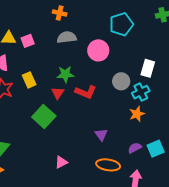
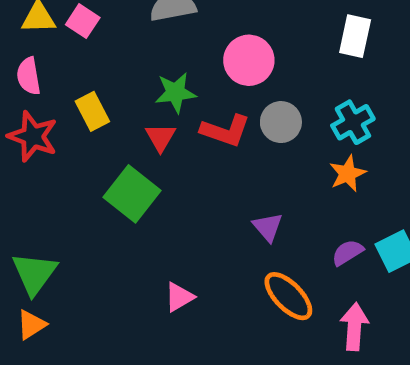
pink square: (28, 41) -> (83, 21), turned -32
pink circle: (98, 50) -> (249, 60), moved
white rectangle: (148, 68) -> (355, 36), moved
gray circle: (121, 81) -> (281, 122), moved
orange ellipse: (108, 165) -> (288, 296), turned 40

